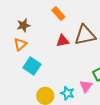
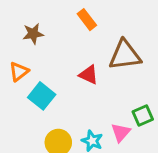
red triangle: (63, 41) -> (89, 75), moved, turned 32
orange triangle: (20, 44) -> (19, 72), moved

